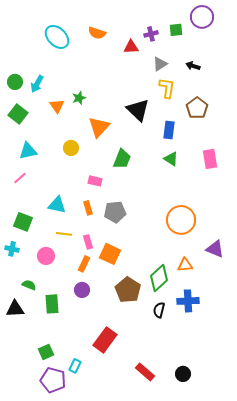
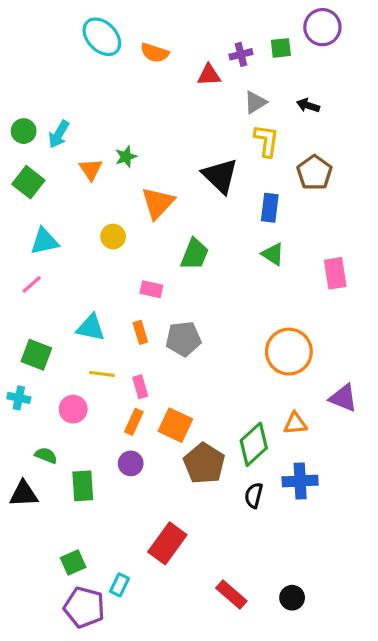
cyan ellipse: (57, 37) -> (102, 37), moved
pink rectangle: (210, 159) -> (335, 273), moved
orange square: (110, 254) -> (175, 425), moved

